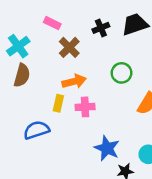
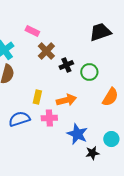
black cross: (101, 28) -> (66, 65), moved
orange arrow: (74, 81) -> (66, 100), moved
pink cross: (85, 107) -> (49, 118), moved

